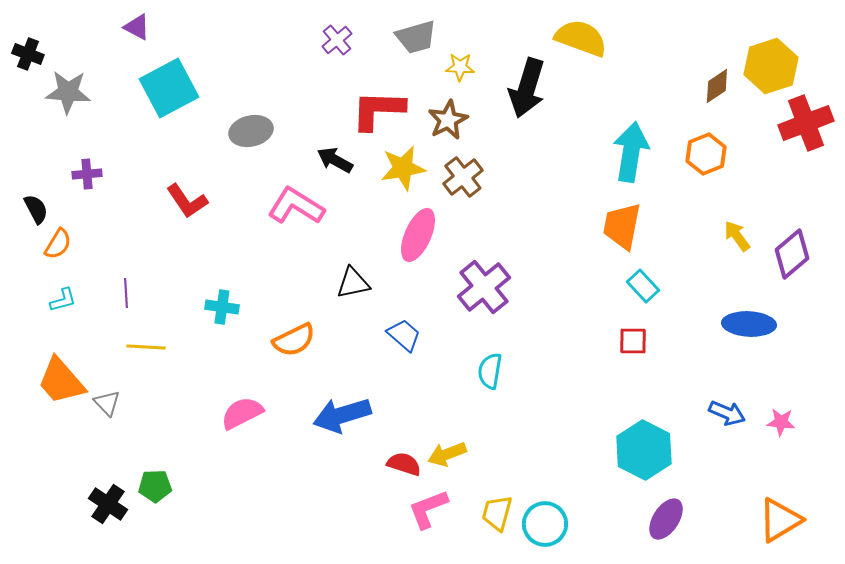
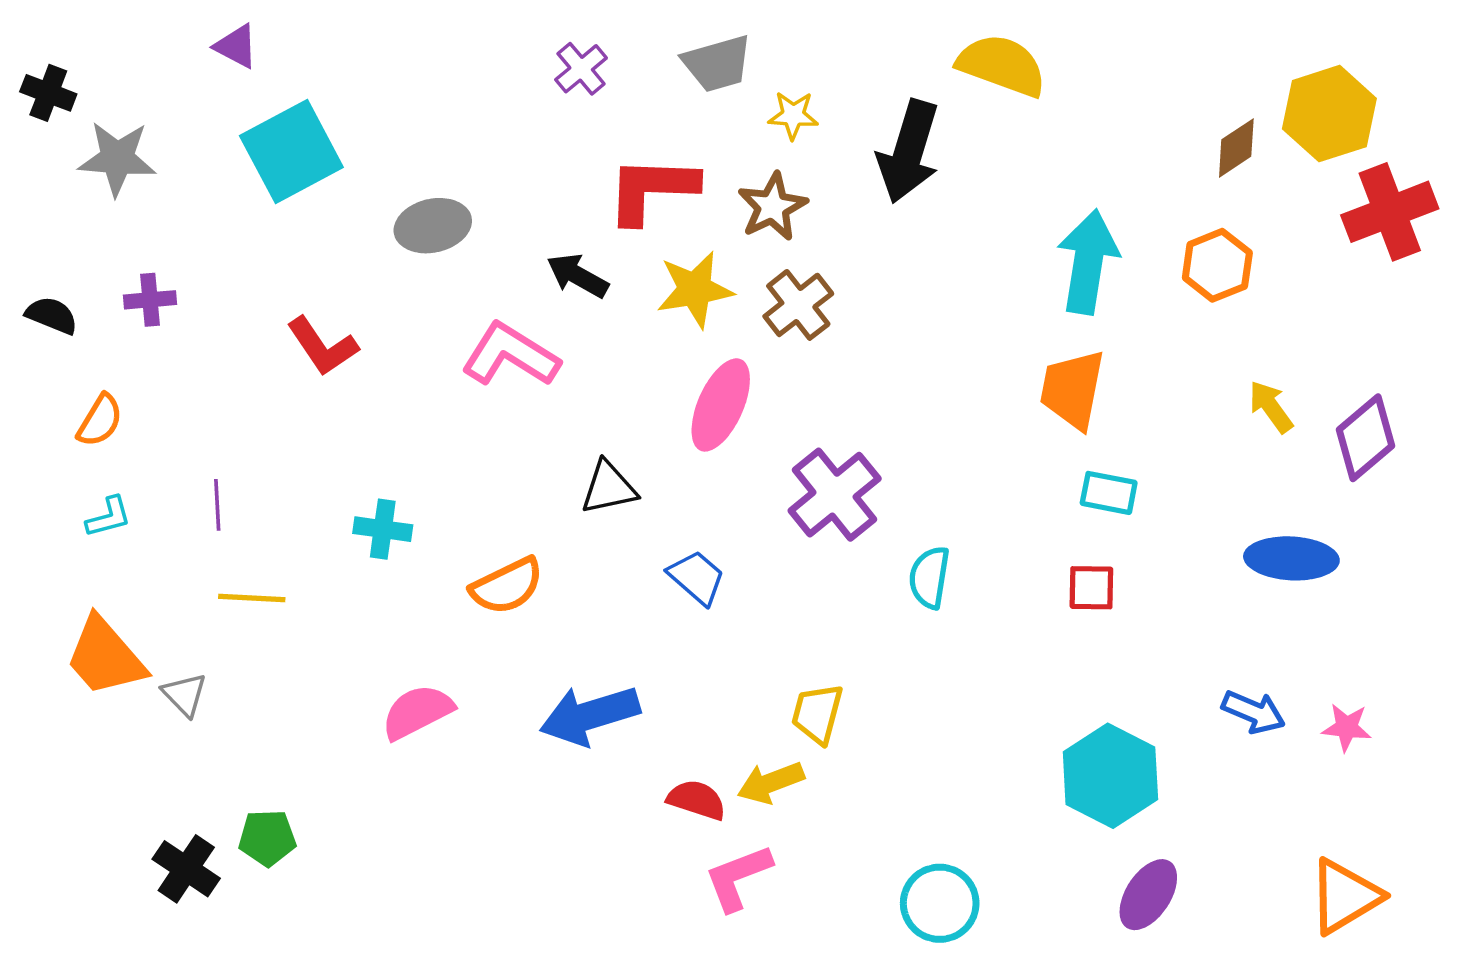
black semicircle: (36, 209) -> (52, 315), moved, turned -40
cyan rectangle: (643, 286) -> (1109, 493), turned -36
cyan semicircle: (490, 371) -> (929, 577), moved
yellow trapezoid: (497, 513) -> (817, 714), moved

